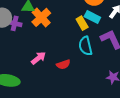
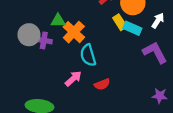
yellow rectangle: (82, 23) -> (120, 22), moved
cyan semicircle: (85, 46) -> (88, 55), moved

